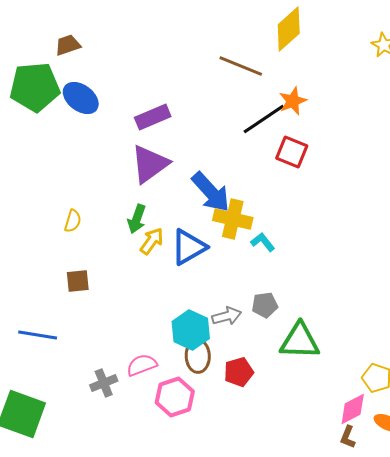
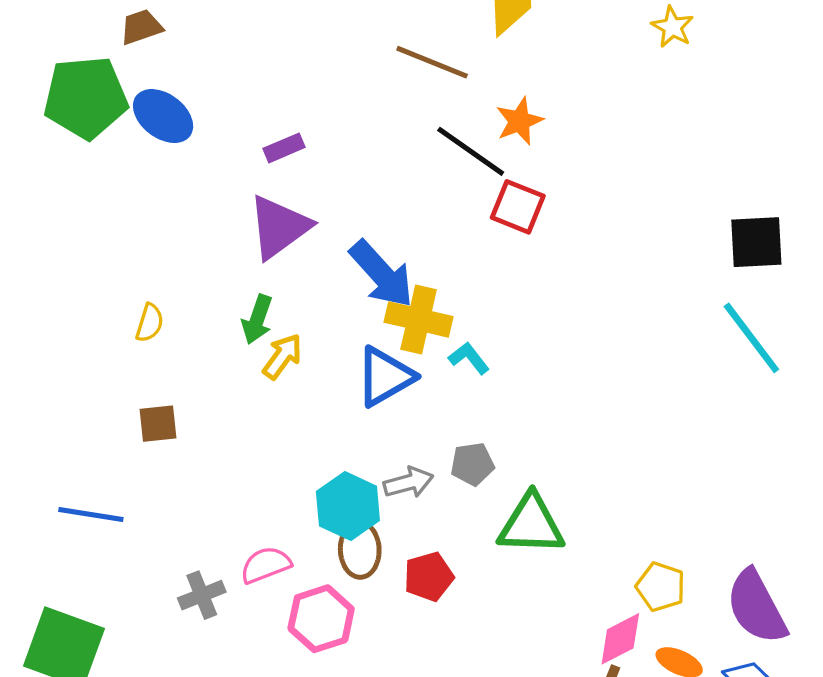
purple rectangle: (153, 117) -> (284, 148), size x0.7
black line: (264, 119) -> (471, 151), turned 69
blue triangle: (189, 247) -> (385, 377), moved

